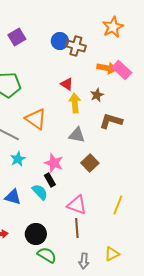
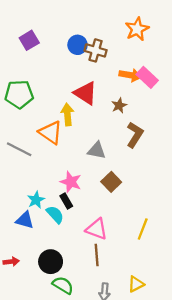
red triangle: (67, 84) -> (85, 93), size x1.6
yellow arrow: (75, 103) -> (67, 114), moved
brown L-shape: (111, 121) -> (135, 135), turned 105
cyan star: (18, 159) -> (36, 200), moved

